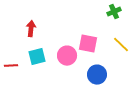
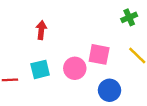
red arrow: (31, 29) -> (41, 30), moved

